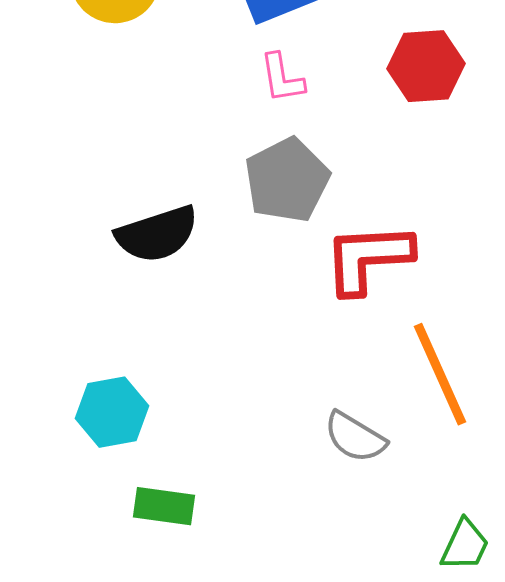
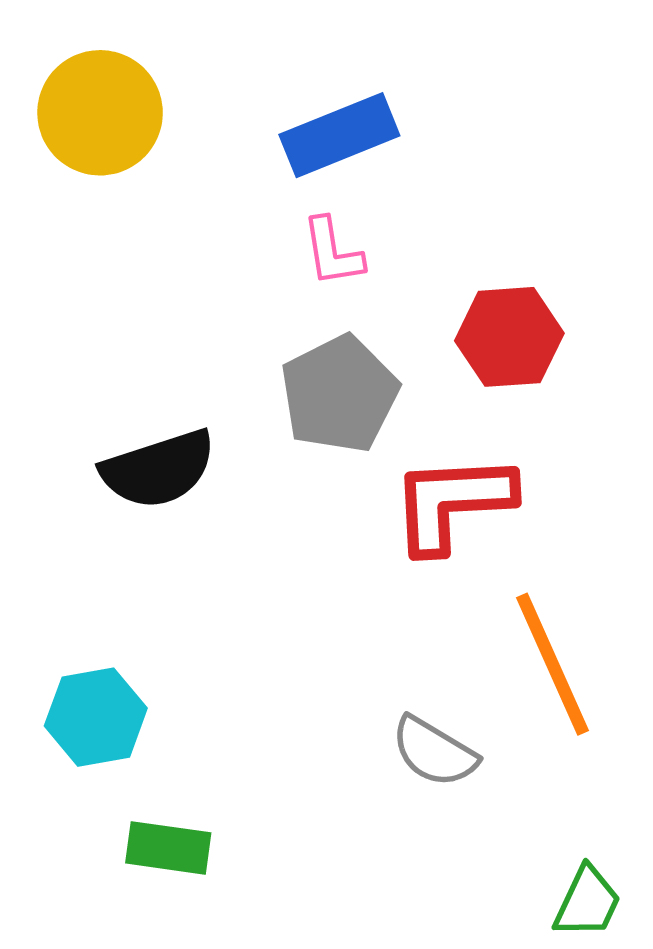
red hexagon: (426, 66) -> (509, 337), moved

